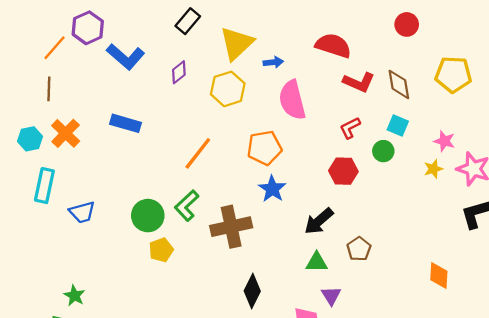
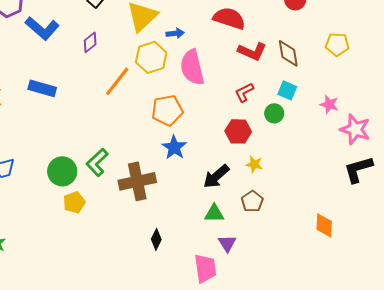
yellow pentagon: (453, 74) -> (337, 44), size x0.7
yellow hexagon: (228, 89) -> (151, 57), moved
orange line: (198, 153) -> (117, 81), moved
yellow star: (433, 169) -> (254, 164), moved, turned 30
black diamond: (252, 291) -> (156, 239), size x0.7

